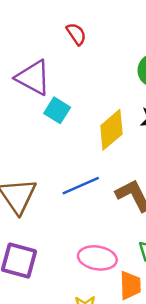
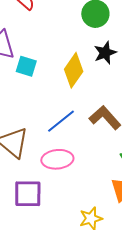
pink ellipse: (97, 258) -> (57, 159), moved

